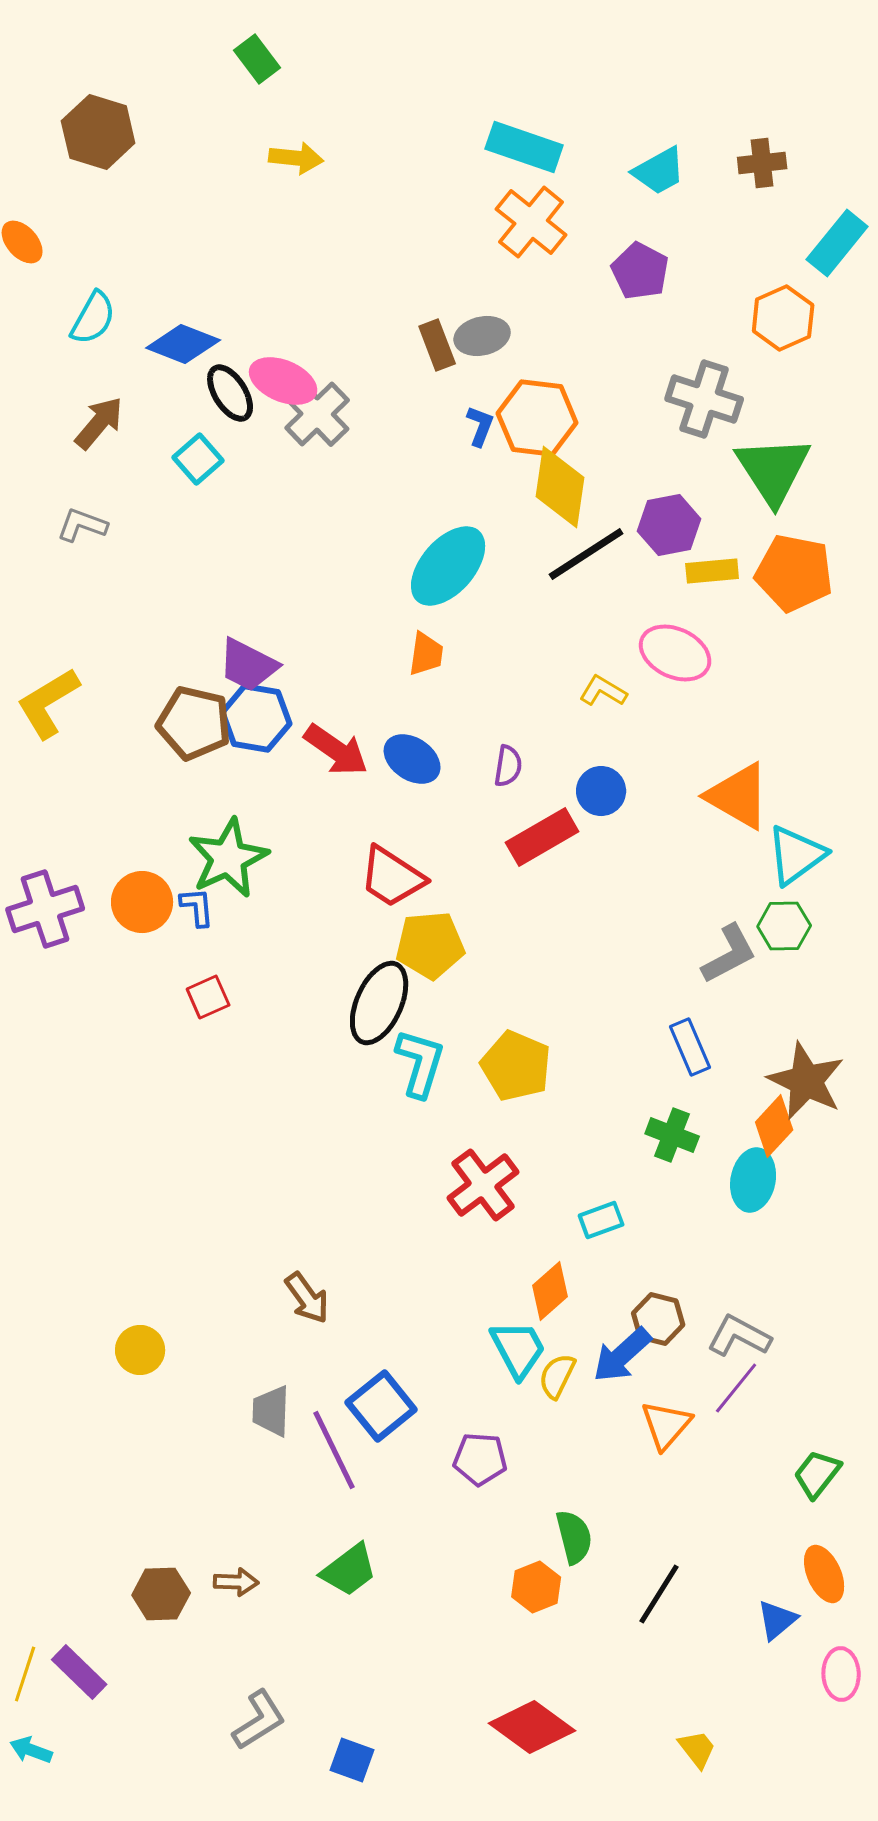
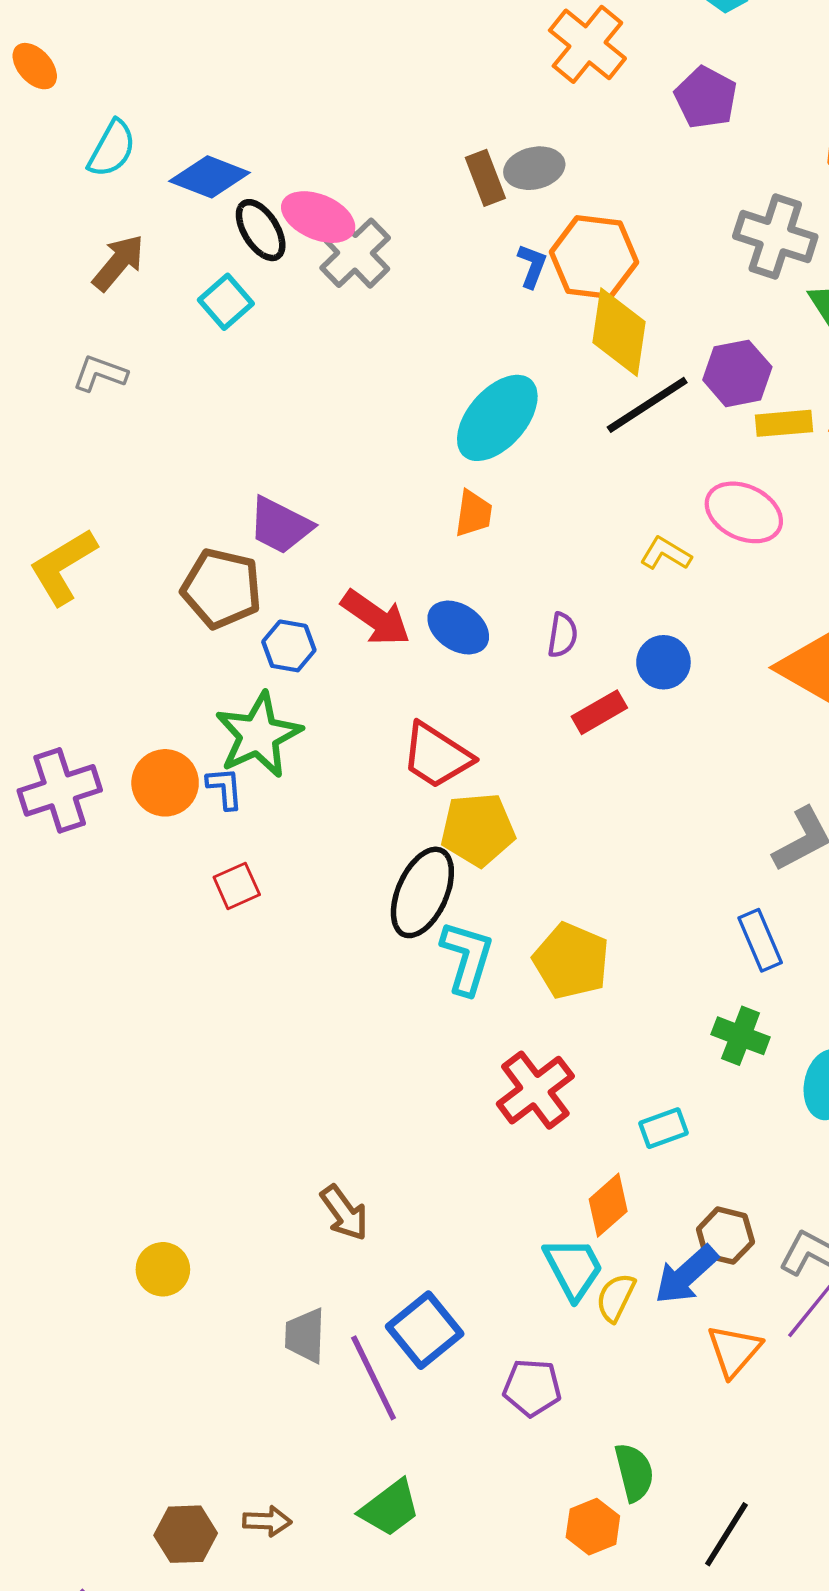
blue hexagon: (256, 718) -> (289, 646), moved, size x0.7
red rectangle: (542, 837) -> (599, 712), size x0.7

